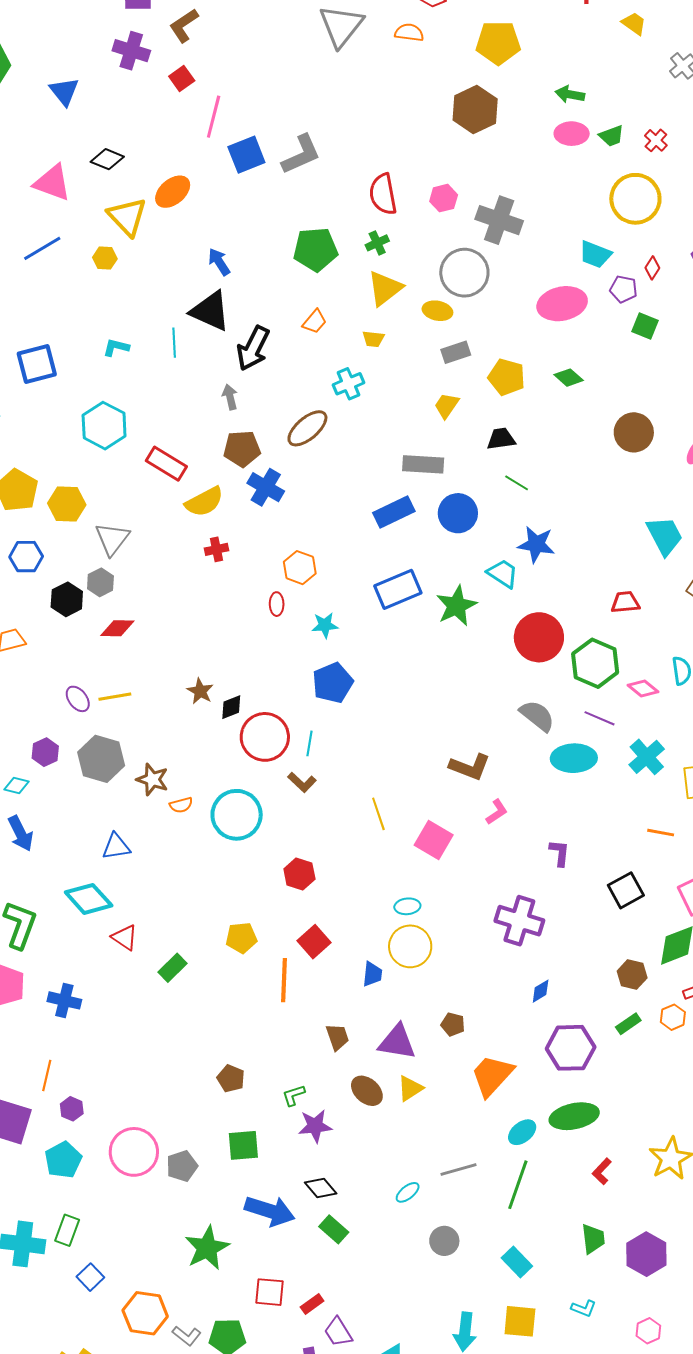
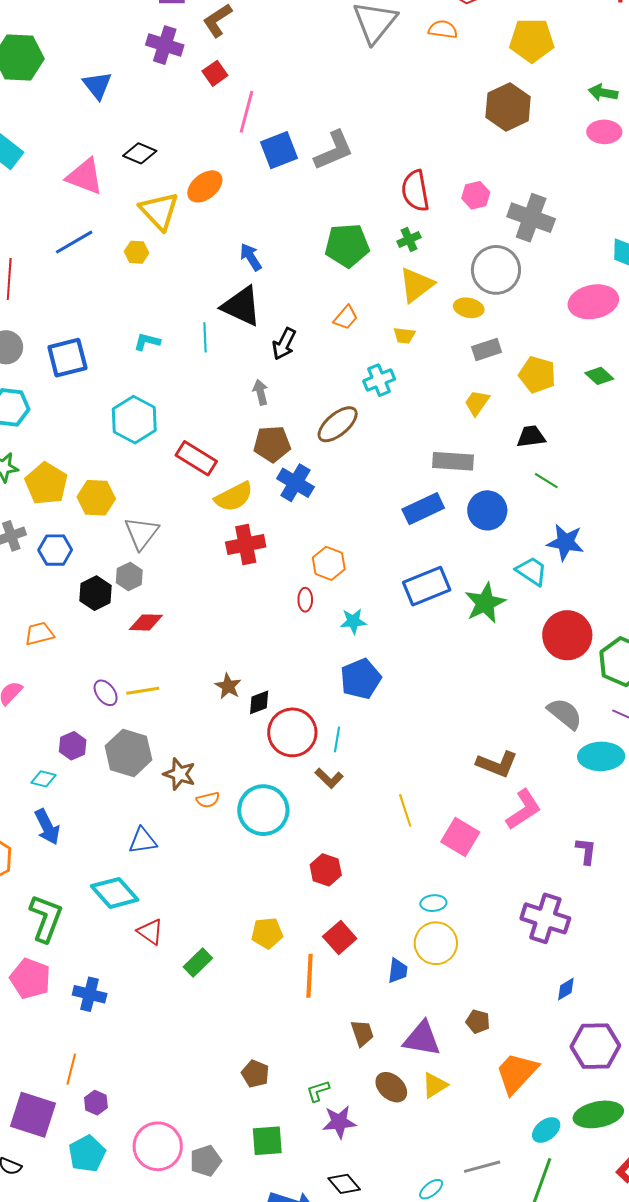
black arrow: (253, 348) -> (284, 344), size x0.7
red cross: (217, 549) -> (246, 545), size x1.6
pink L-shape: (497, 812) -> (524, 809), size x1.6

